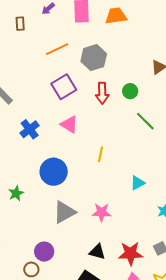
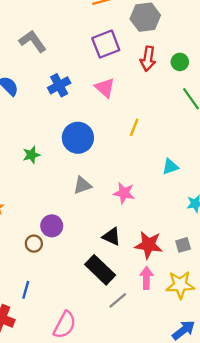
gray triangle: (64, 212) -> (82, 185), size x0.7

